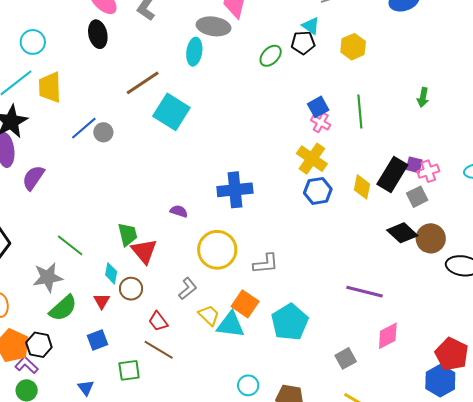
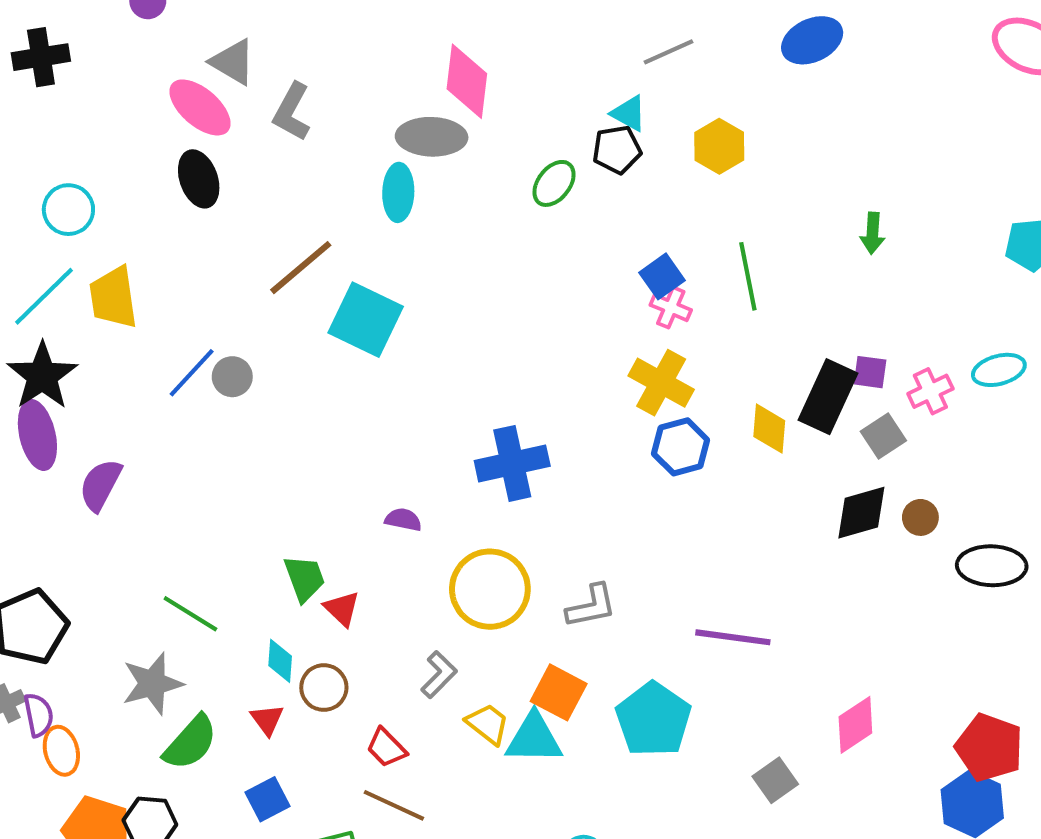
pink cross: (428, 171) -> (930, 391), moved
black diamond: (402, 233) -> (861, 513), turned -52
brown circle: (431, 238) -> (920, 517), size x0.6
red triangle: (144, 251) -> (342, 609), size x0.7
purple line: (364, 292) -> (733, 637), moved

